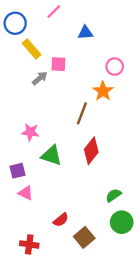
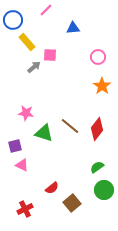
orange star: (103, 91) -> (102, 86), moved
brown line: (82, 113) -> (70, 126), moved, turned -72
red diamond: (91, 151) -> (97, 129), moved
red cross: (29, 244) -> (25, 209), turned -35

